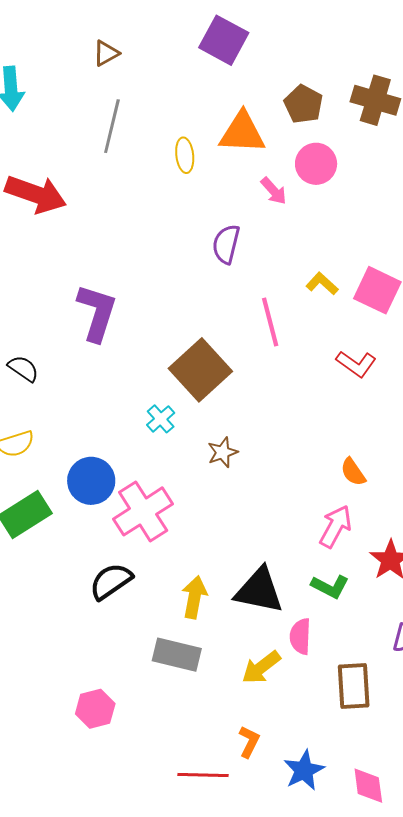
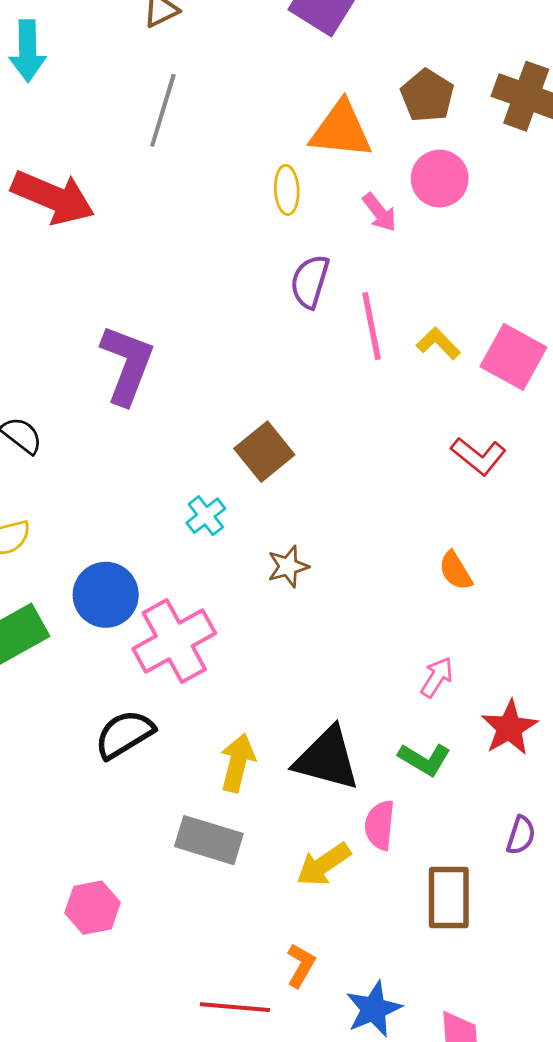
yellow ellipse: (185, 155) -> (287, 190), moved
pink line: (270, 322) -> (372, 326), moved
brown square: (200, 370) -> (264, 452), size x0.7
orange semicircle: (353, 472) -> (455, 571), moved
pink arrow: (336, 526) -> (437, 677), size x0.7

